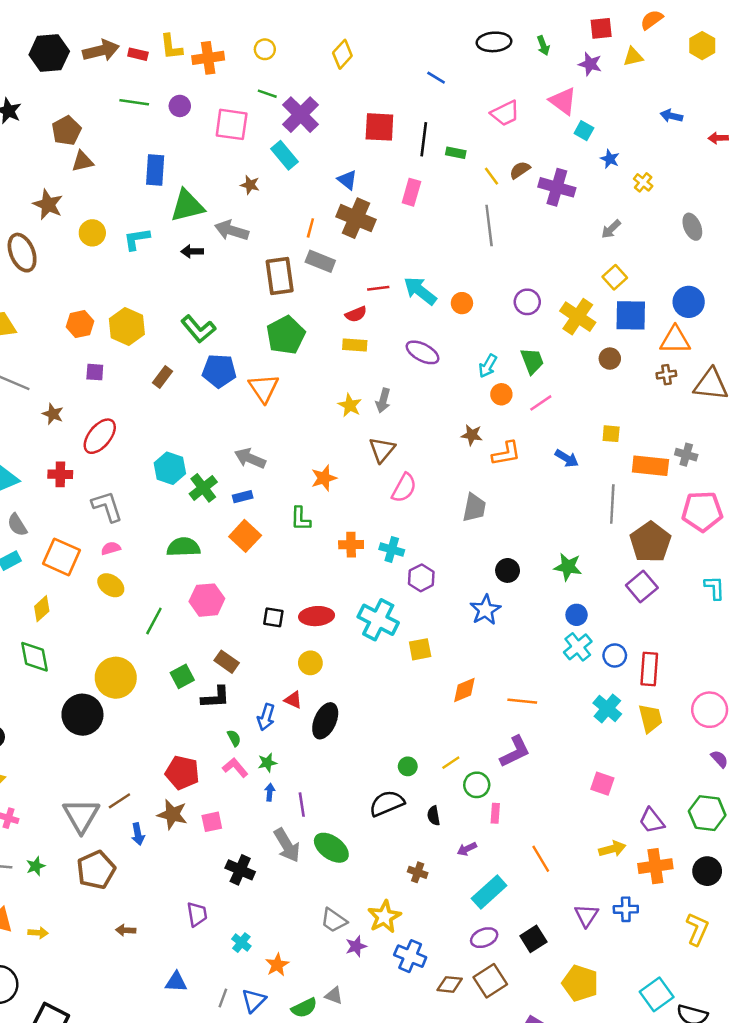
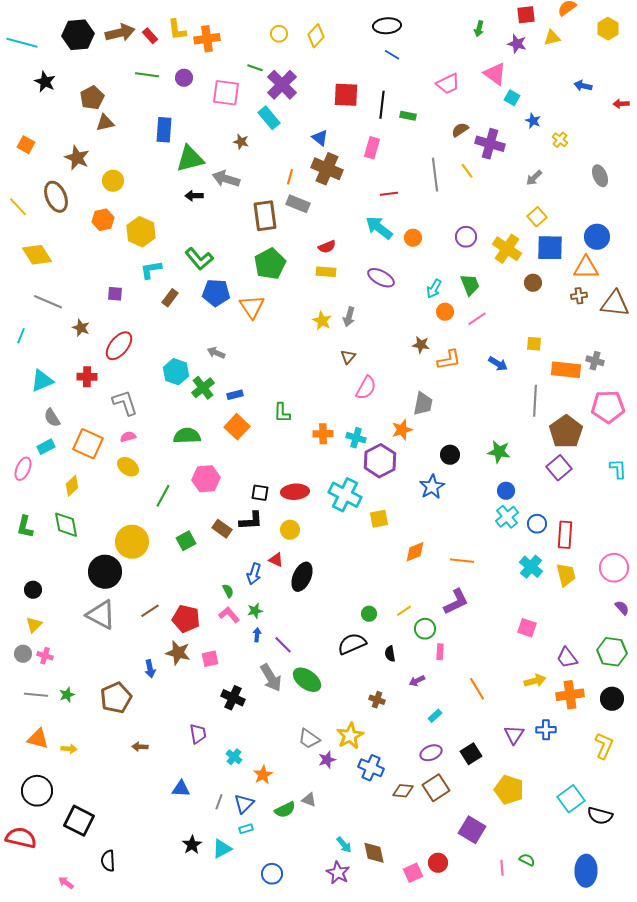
black ellipse: (494, 42) -> (387, 26), moved
green arrow: (543, 46) -> (479, 29), turned 35
yellow circle: (265, 49) -> (279, 34), moved
red rectangle: (138, 54) -> (150, 36), turned 35
yellow line: (492, 176) -> (467, 171), moved
cyan L-shape: (137, 239) -> (151, 270), moved
red line: (378, 288) -> (389, 194), moved
orange hexagon: (80, 324) -> (103, 220), moved
yellow hexagon: (127, 327) -> (141, 232), moved
brown triangle: (382, 450) -> (348, 357), size x0.7
gray arrow: (250, 458) -> (216, 353), moved, size x0.7
orange star: (324, 478) -> (402, 430), moved
purple hexagon: (421, 578) -> (380, 461), size x1.5
black L-shape: (216, 697) -> (251, 521), moved
brown line: (119, 801) -> (150, 611), moved
purple line: (302, 805) -> (283, 645), turned -36
gray triangle: (81, 816) -> (101, 615), moved, turned -32
cyan rectangle: (489, 892) -> (435, 716), size x0.5

